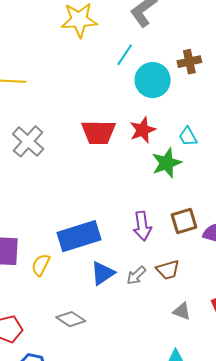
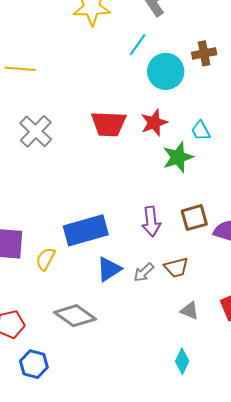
gray diamond: (71, 319) -> (75, 316), size x1.4

